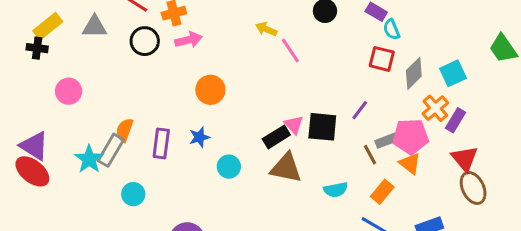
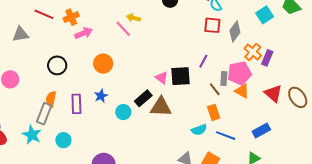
black circle: (145, 41) -> (57, 65), moved
pink line: (290, 51) -> (123, 29), moved
cyan square: (453, 73) -> (265, 15), moved
black rectangle: (276, 137) -> (143, 98), moved
gray rectangle: (386, 141) -> (224, 79), turned -56
cyan star: (89, 159) -> (32, 135), moved
red triangle: (465, 159) -> (273, 93), moved
brown ellipse: (473, 188) -> (298, 97), moved
cyan semicircle: (336, 190) -> (199, 130), moved
orange rectangle: (382, 192) -> (214, 112), moved, turned -49

